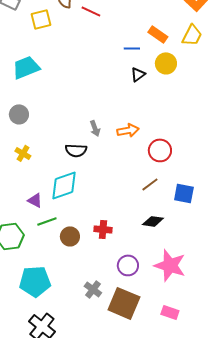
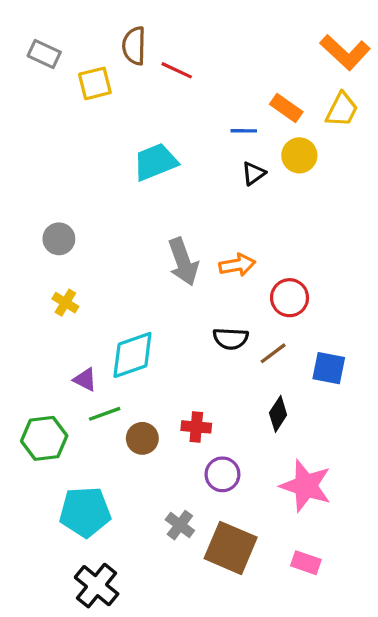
cyan trapezoid: (26, 67) -> (155, 162), moved
gray arrow: (95, 128) -> (183, 262), size x1.8
black semicircle: (76, 150) -> (231, 339), moved
black diamond: (153, 221) -> (278, 414), turned -65
purple circle: (128, 265) -> (222, 474), moved

